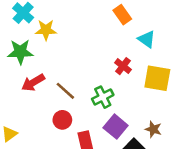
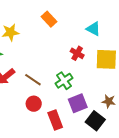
orange rectangle: (122, 15) -> (49, 19), moved
purple square: (116, 127) -> (78, 103), turned 36

